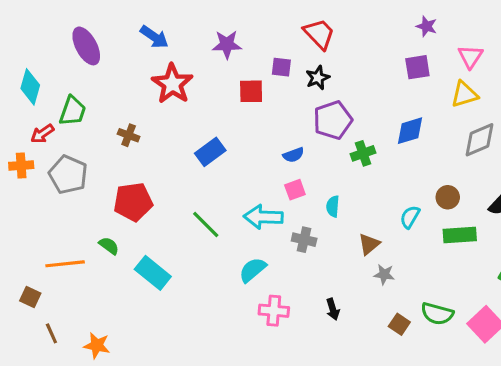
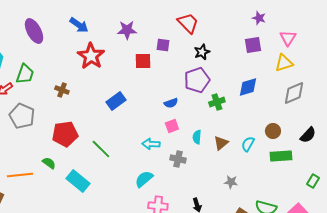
black star: (318, 78) -> (202, 52), moved
cyan arrow: (263, 217) -> (151, 144), size x0.7
green line: (206, 224) -> (101, 149), moved
brown triangle: (369, 244) -> (221, 143), moved

